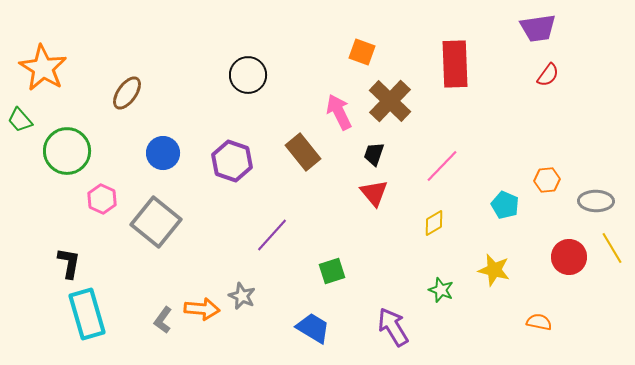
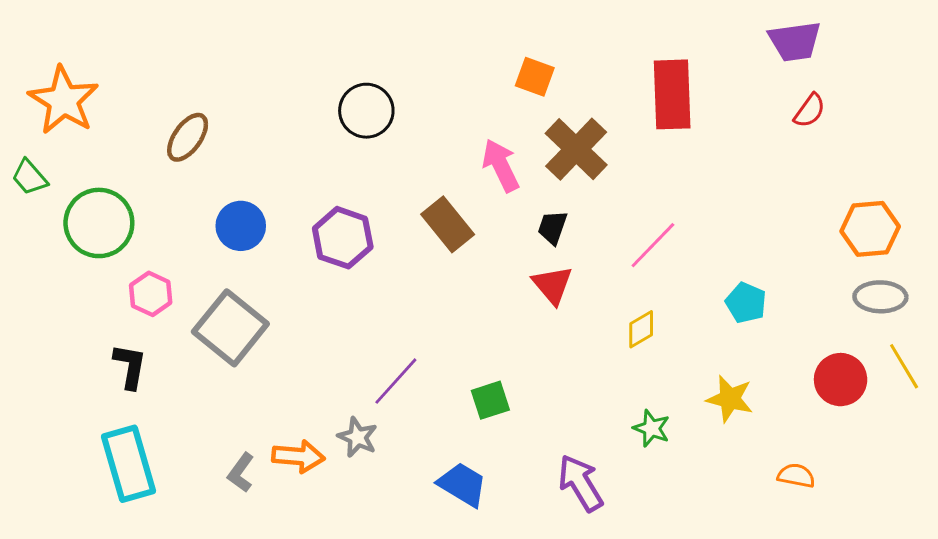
orange hexagon: (547, 180) -> (870, 229), moved, size x1.5
purple line: (272, 235) -> (396, 381), moved
black L-shape: (69, 263) -> (130, 366), moved

